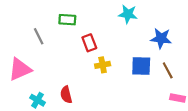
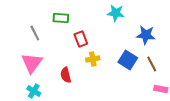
blue square: (141, 66) -> (128, 60), turned 30
pink triangle: (20, 69) -> (32, 63), moved, turned -30
red semicircle: (66, 95) -> (66, 75), moved

